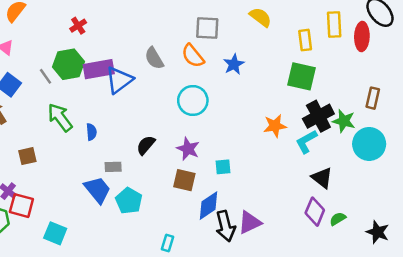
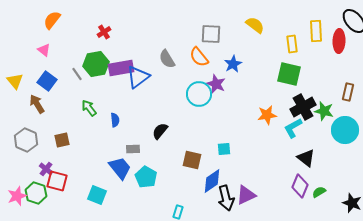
green arrow: (60, 117) -> (89, 108), size x0.7
purple star: (188, 149) -> (216, 84), moved
cyan square: (55, 233) -> (97, 195), moved

